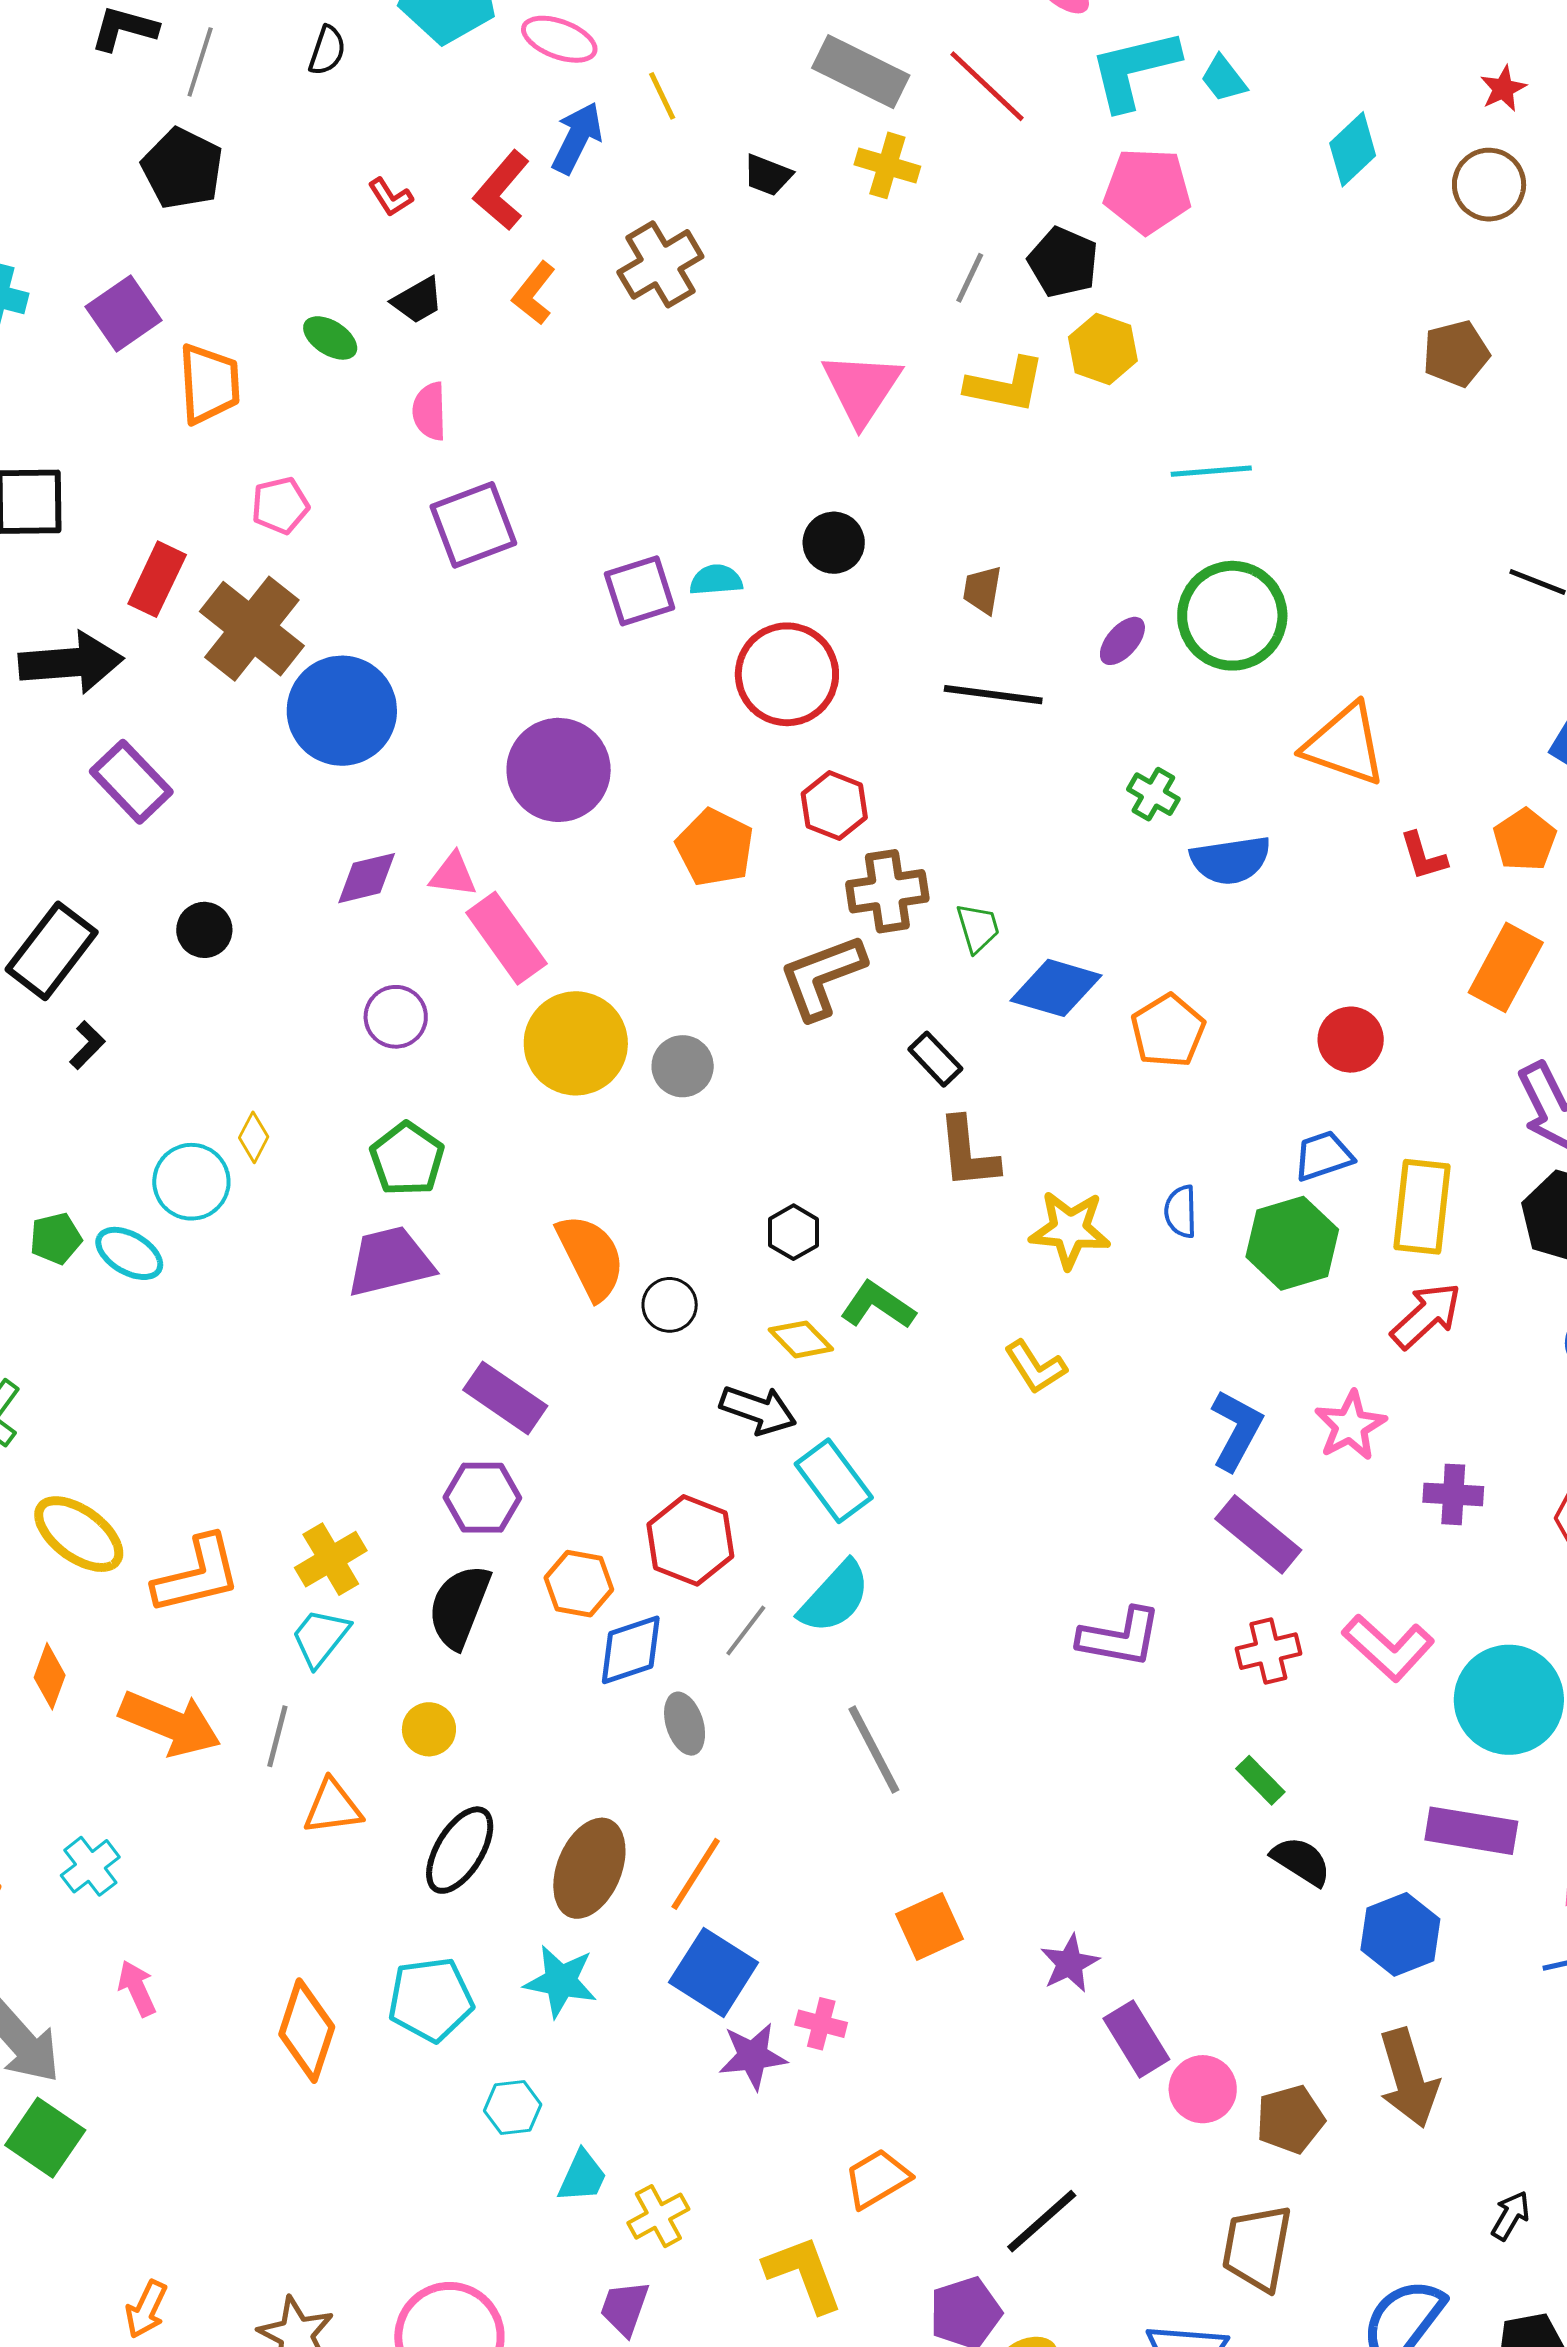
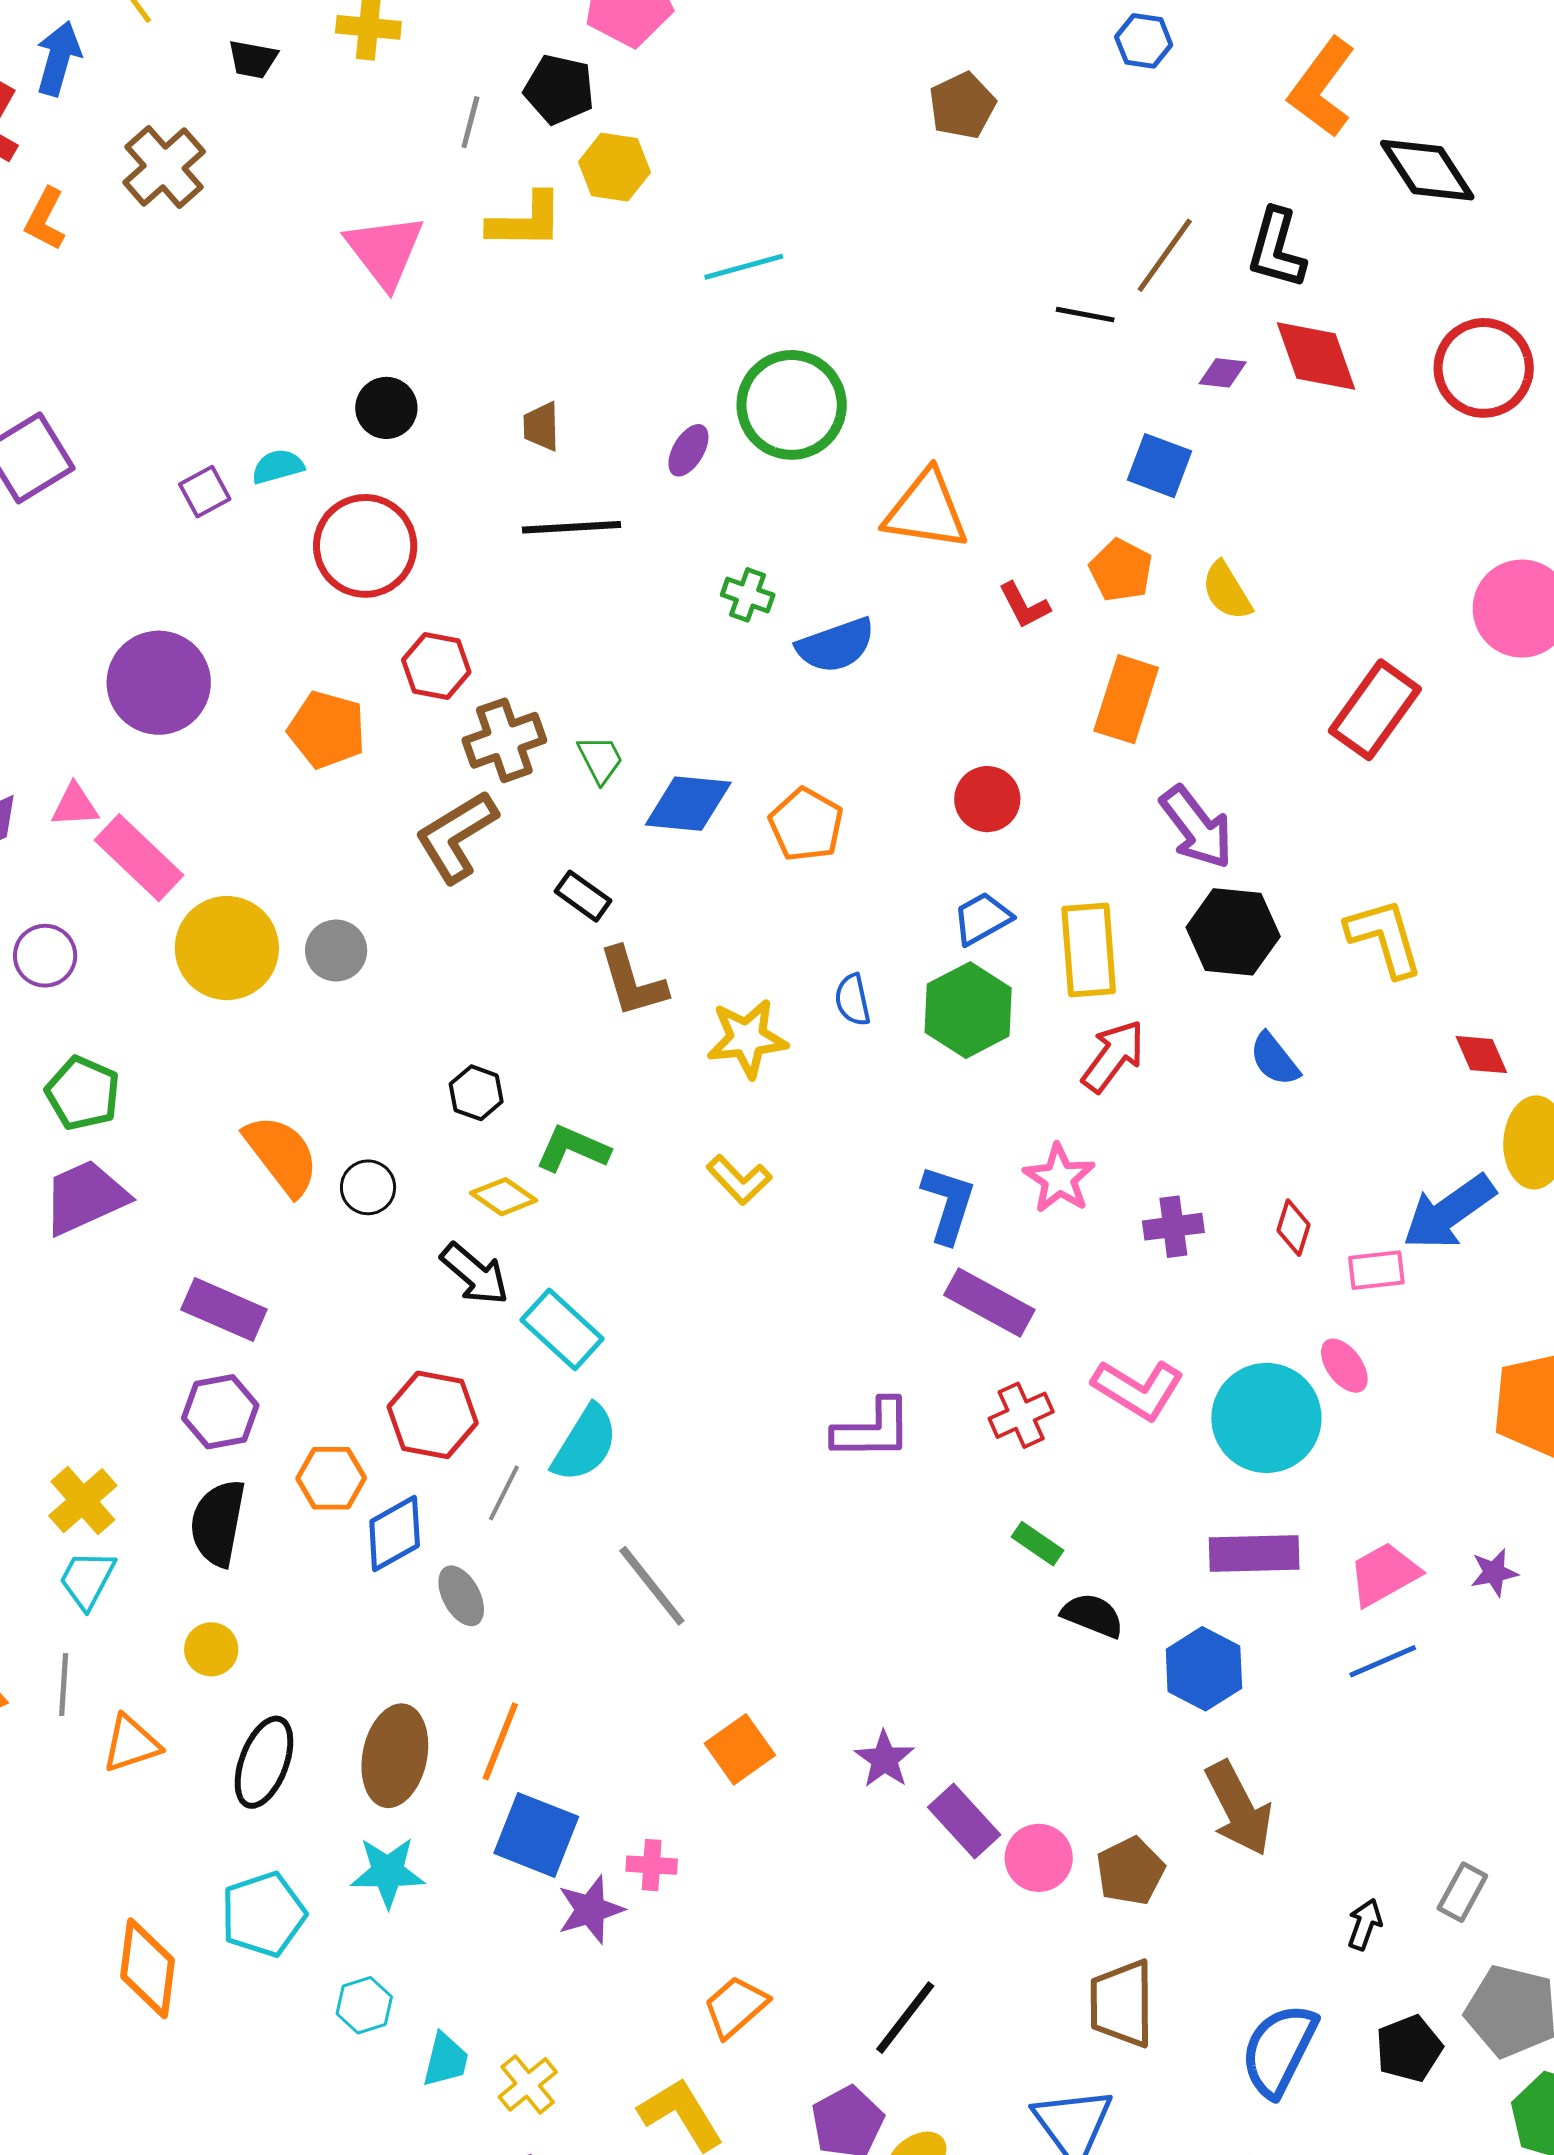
purple square: (640, 591) -> (205, 492), size x0.7
black arrow: (758, 1410) -> (475, 1274), turned 32

